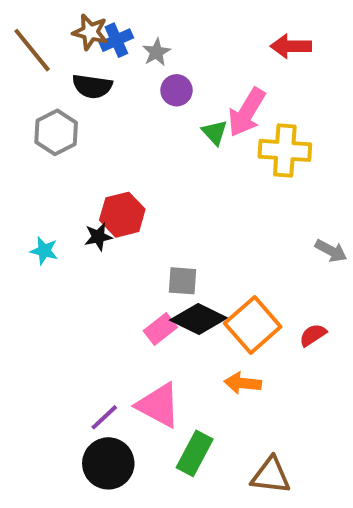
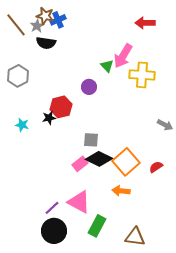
gray star: (156, 52) -> (37, 26), moved
purple circle: (176, 90) -> (89, 87), moved
gray hexagon: (56, 132) -> (18, 76), moved

